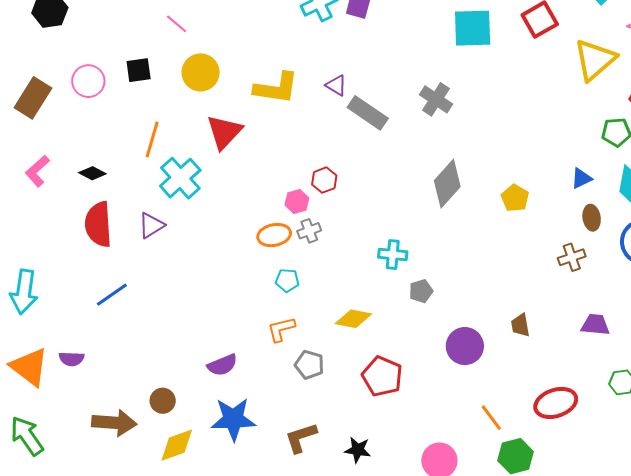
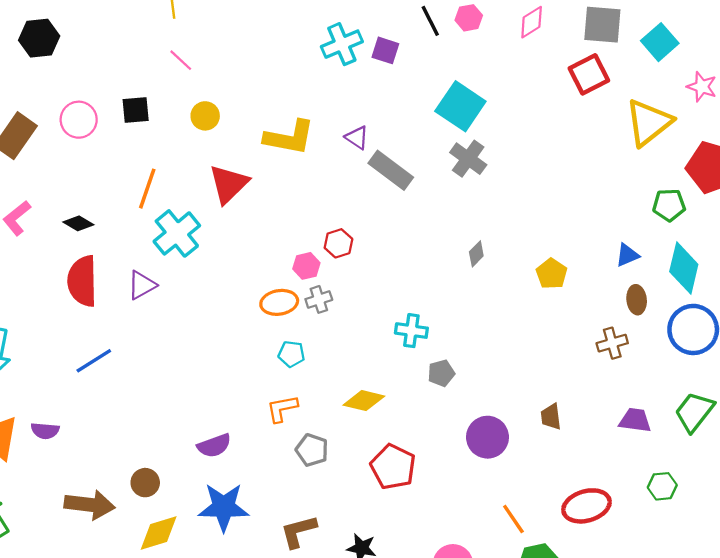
cyan square: (473, 28) -> (460, 106), moved, turned 33
yellow circle: (201, 72) -> (205, 116), size x0.7
gray diamond: (447, 184) -> (476, 254), size x0.5

